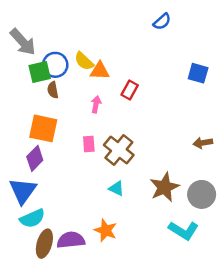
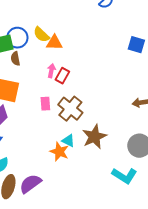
red rectangle: (130, 90) -> (62, 76), moved
brown star: (164, 187) -> (94, 137), moved
orange star: (106, 230) -> (59, 152), moved
purple semicircle: (71, 240) -> (30, 184), turned -30

